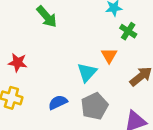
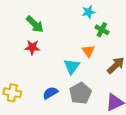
red star: (18, 63) -> (32, 47), moved

